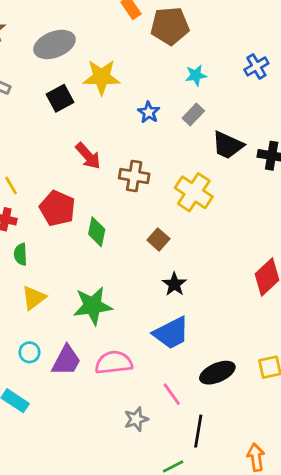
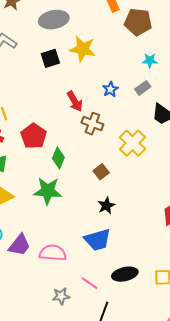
blue star: (149, 112) -> (110, 89), moved
red arrow: (88, 156) -> (75, 101), moved
green star: (93, 306) -> (48, 191), moved
pink line: (172, 394) -> (90, 283), turned -30

